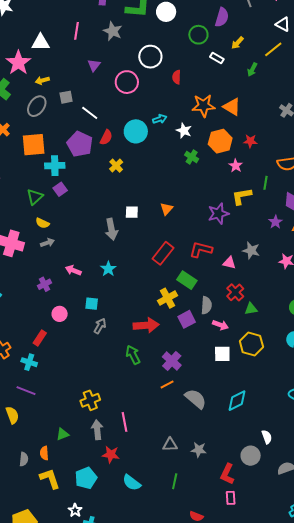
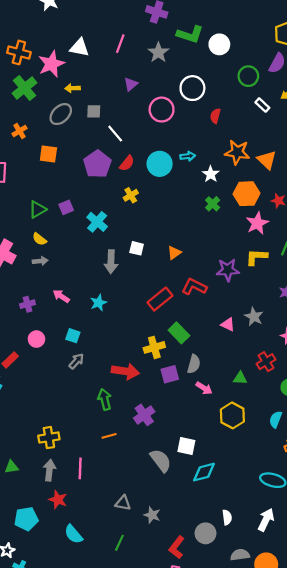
orange square: (34, 145) -> (48, 154), size x0.7
cyan cross: (55, 166) -> (97, 222), moved, turned 30
pink star: (236, 166) -> (257, 223), size x1.5
red L-shape: (201, 250) -> (194, 287), moved
red cross: (235, 292) -> (266, 362), moved
white square: (222, 354) -> (186, 446), moved
orange line: (167, 385) -> (109, 436), moved

